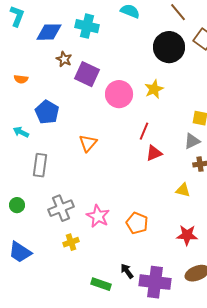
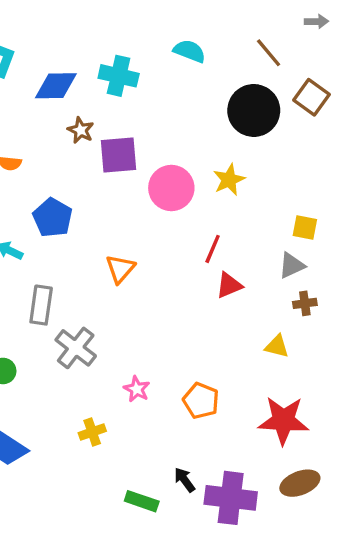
purple square: (87, 74) -> (119, 155), turned -30
gray cross: (61, 208) -> (76, 348), moved, turned -30
pink star: (98, 216) -> (137, 389), size x0.7
red star: (187, 235) -> (283, 420), size x1.4

